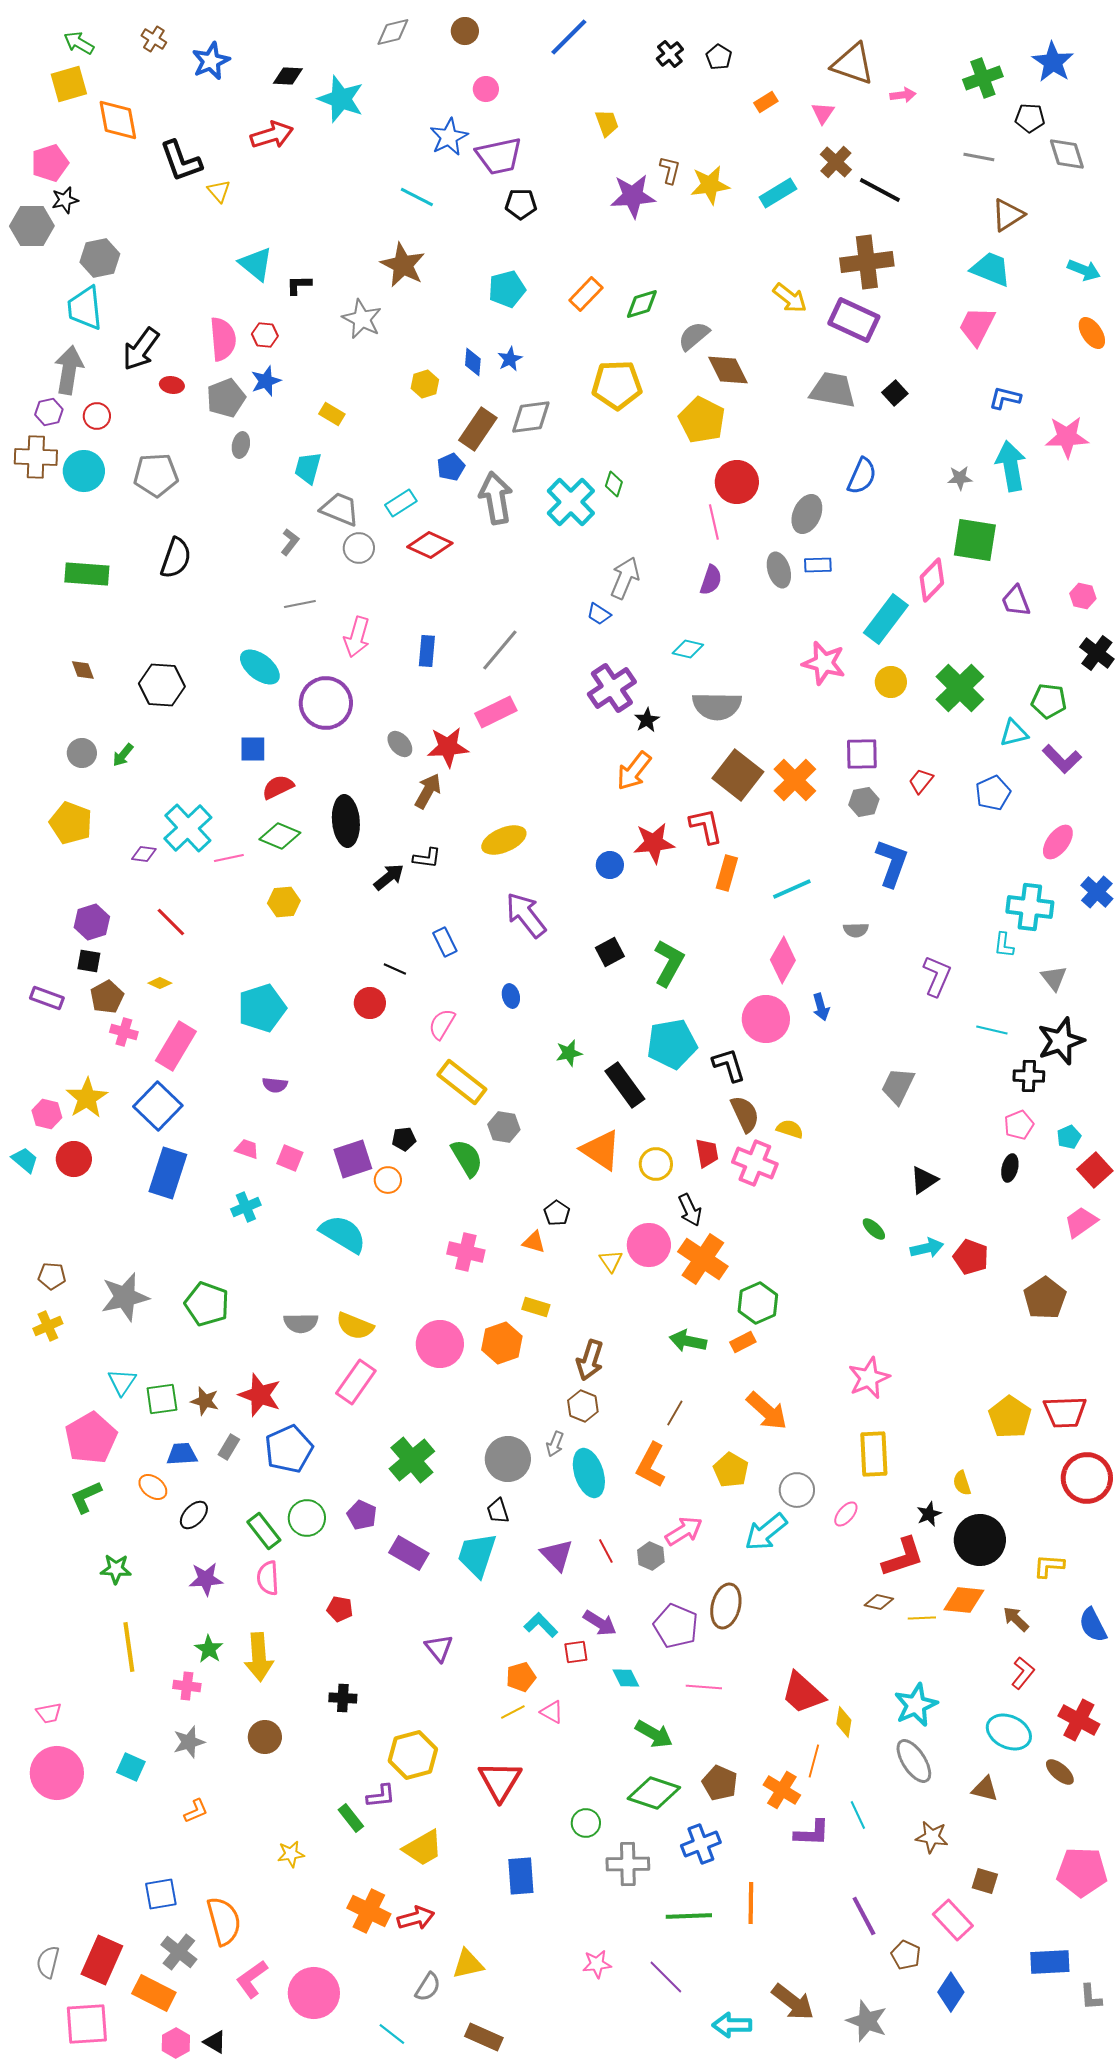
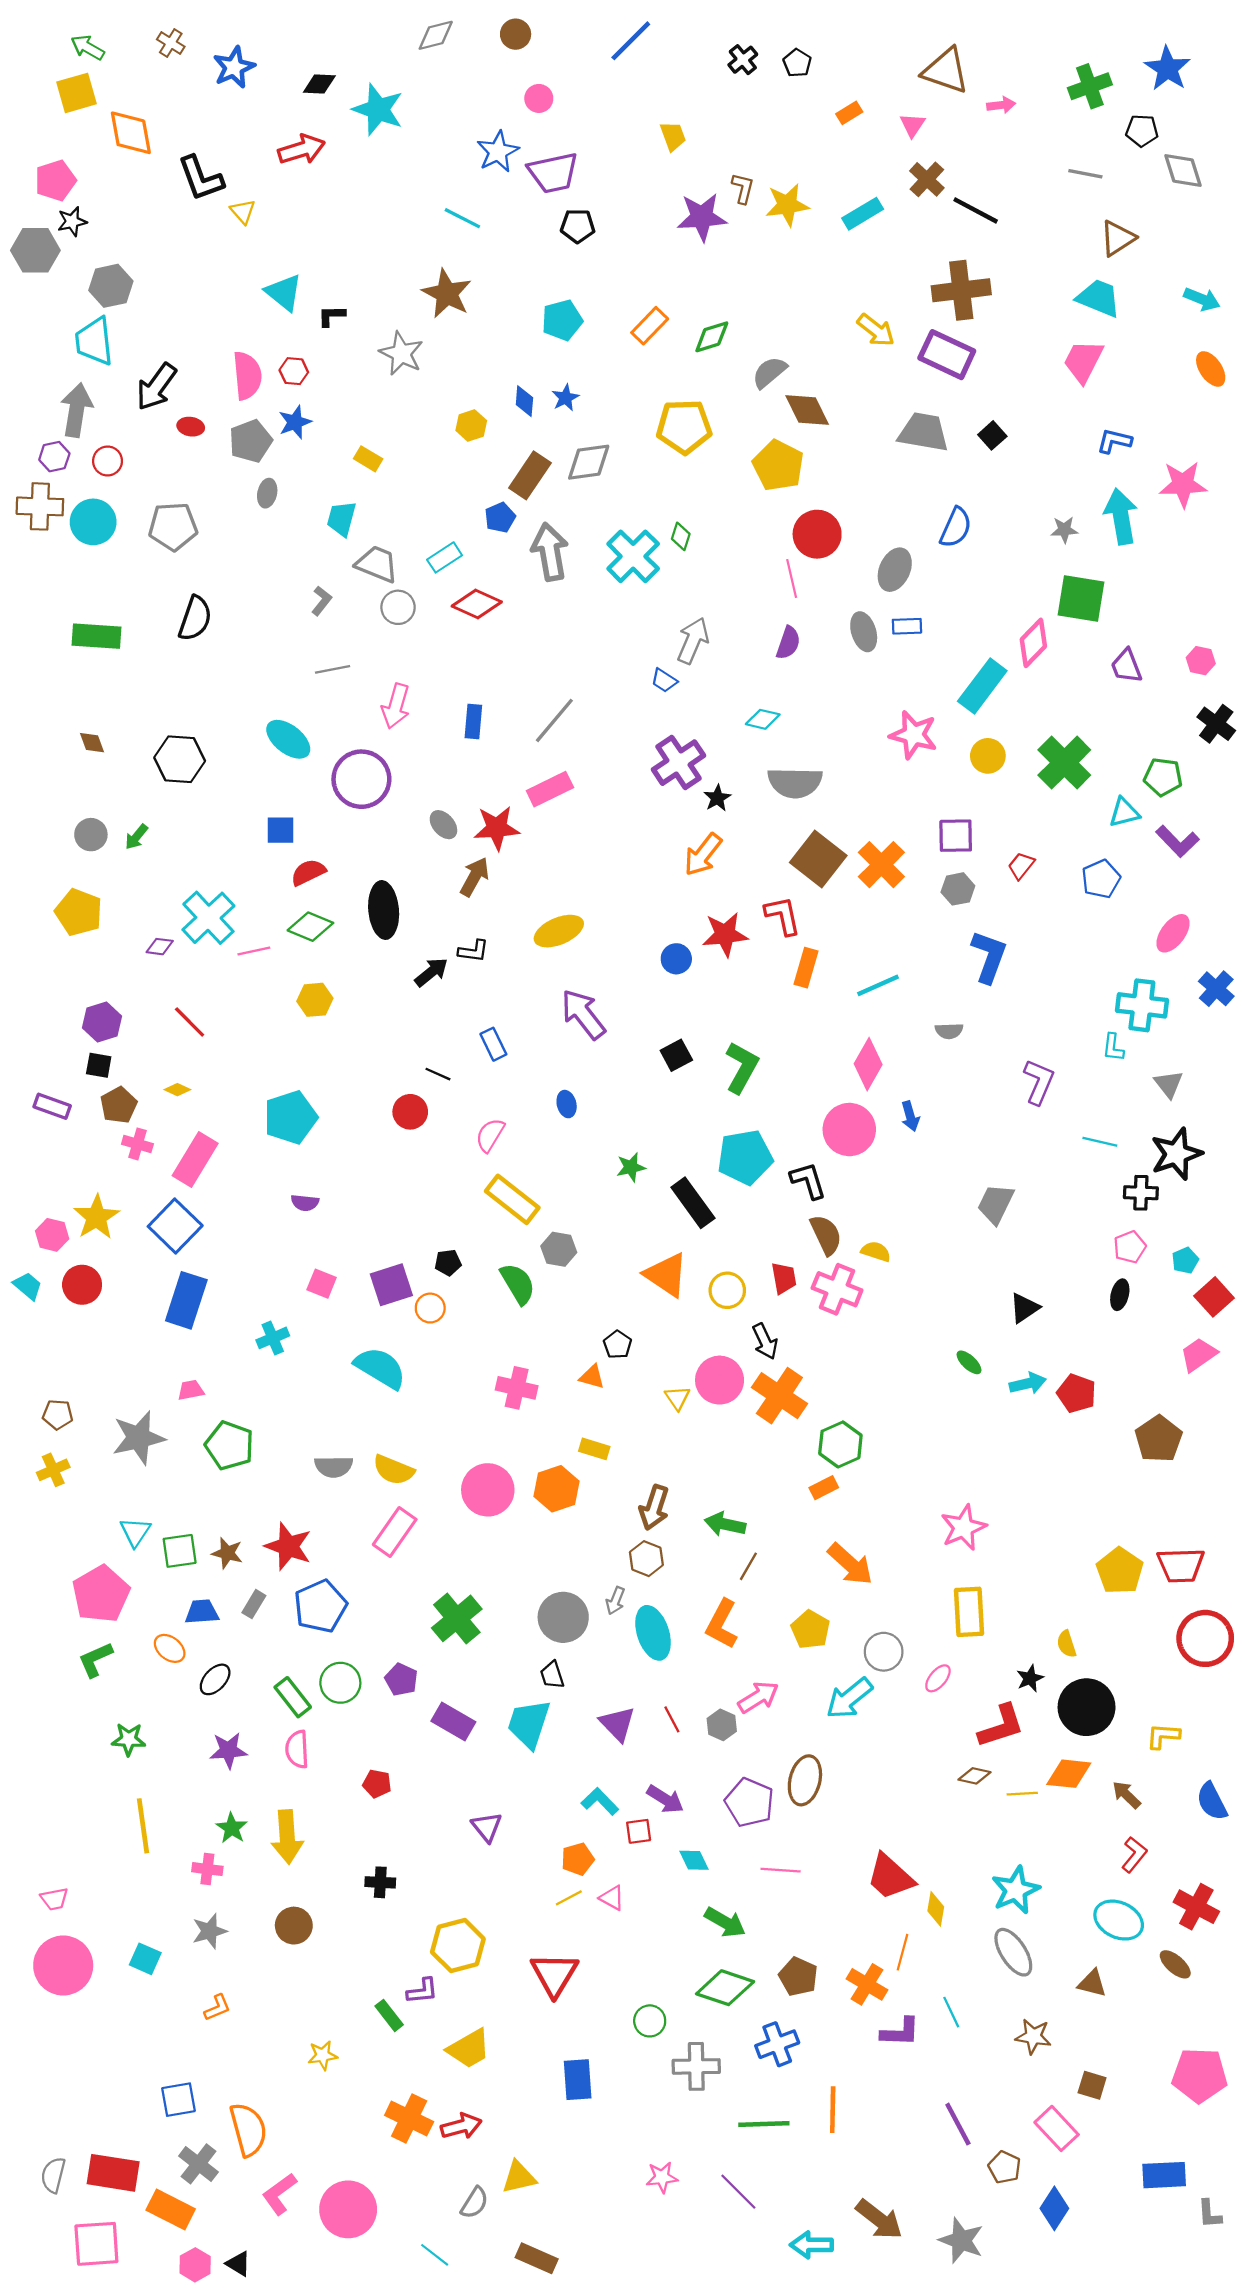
pink trapezoid: (247, 1149) -> (191, 1390), moved, turned -30
green arrow: (688, 1341) -> (725, 1524), moved
red rectangle: (102, 1960) -> (113, 2173), turned 75

